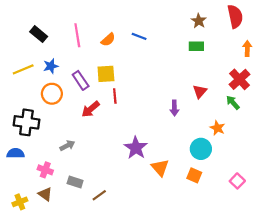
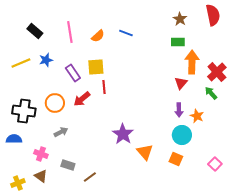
orange arrow: (247, 48) -> (192, 62), moved, size x1.6
orange circle: (52, 94) -> (55, 103), moved
purple arrow: (174, 108) -> (179, 110), moved

